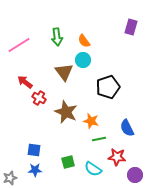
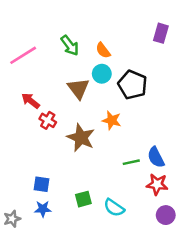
green arrow: (57, 37) -> (70, 45), turned -30
black pentagon: (108, 87) -> (133, 85), moved, turned -30
orange star: (91, 121) -> (112, 120), moved
green line: (99, 139) -> (131, 162), moved
red star: (117, 157) -> (157, 184), moved

